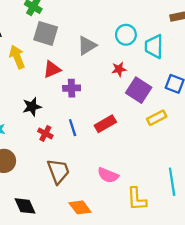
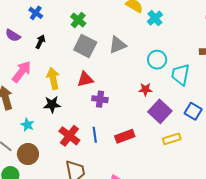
gray triangle: (87, 46) -> (118, 45), moved
yellow arrow: (17, 57) -> (53, 78), moved
black star: (32, 107) -> (52, 104), moved
red cross: (45, 133) -> (69, 136), size x1.5

